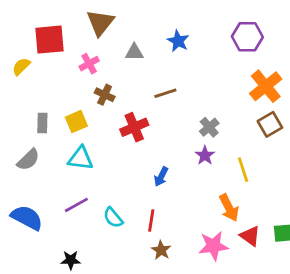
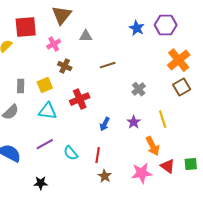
blue star: (178, 41) -> (137, 28), moved
red cross: (134, 127) -> (80, 99), moved
purple star: (205, 155) -> (134, 122), moved

